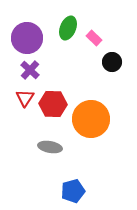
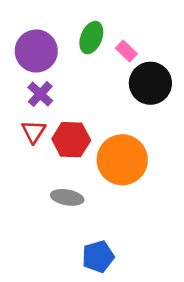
black circle: (112, 62) -> (150, 83), size x1.6

